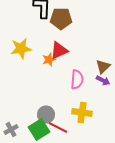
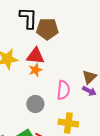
red triangle: (59, 51) -> (35, 56), moved, turned 30
gray circle: (46, 115) -> (35, 104), moved

